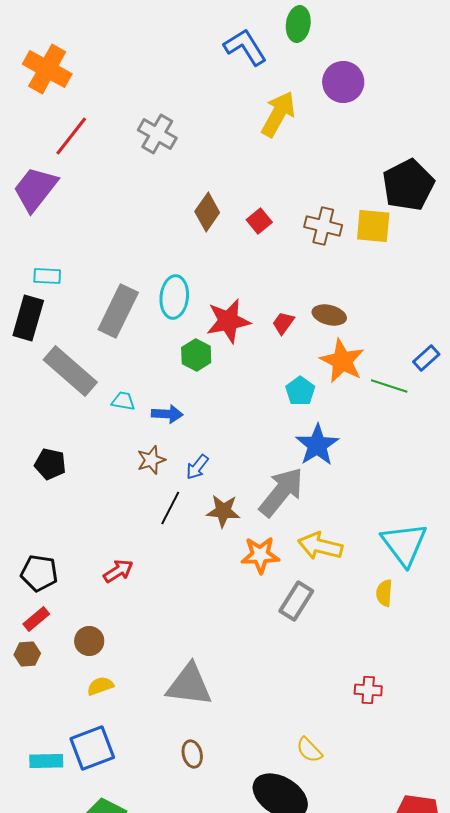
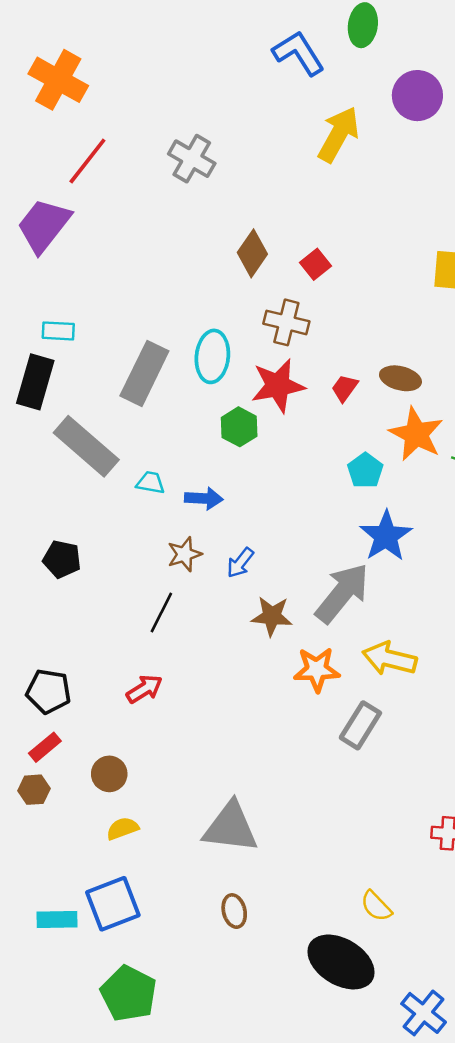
brown cross: (323, 226) -> (286, 322), moved
black line: (170, 508) -> (161, 613), moved

